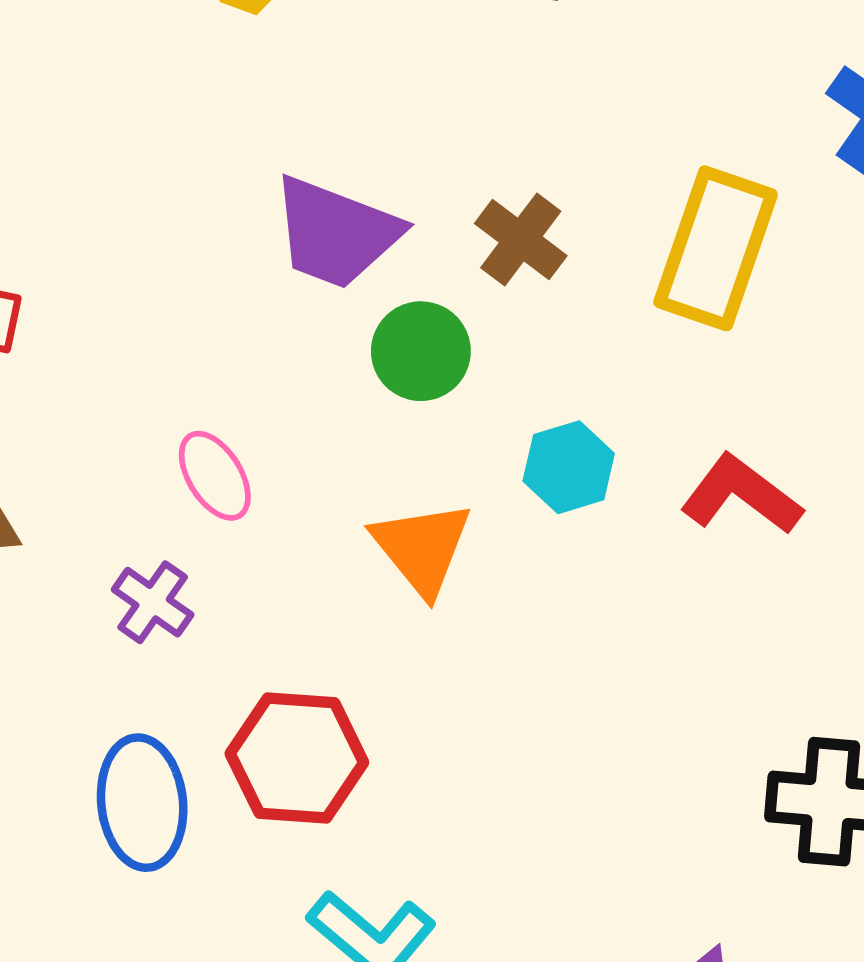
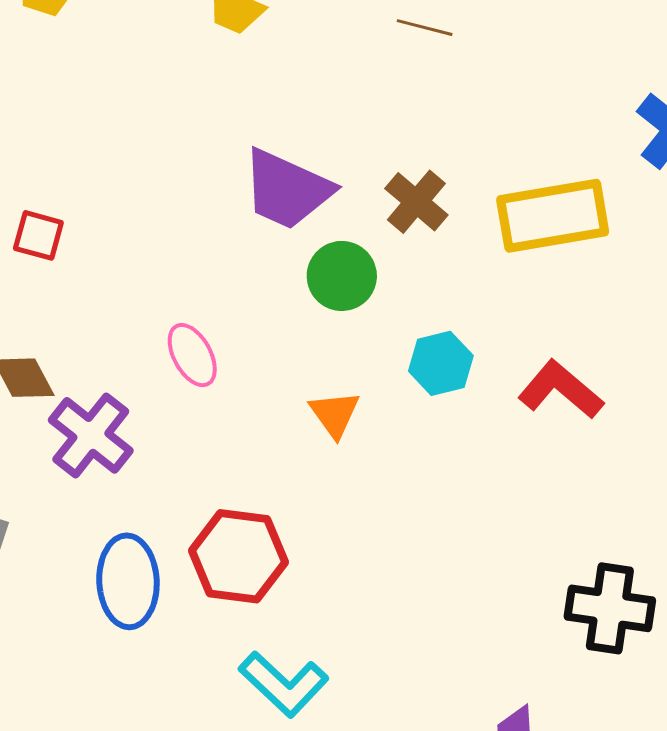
yellow rectangle: (716, 248) -> (553, 216), turned 58
orange triangle: (422, 548) -> (335, 414), size x0.7
purple cross: (153, 602) -> (91, 435), moved, size x1.5

